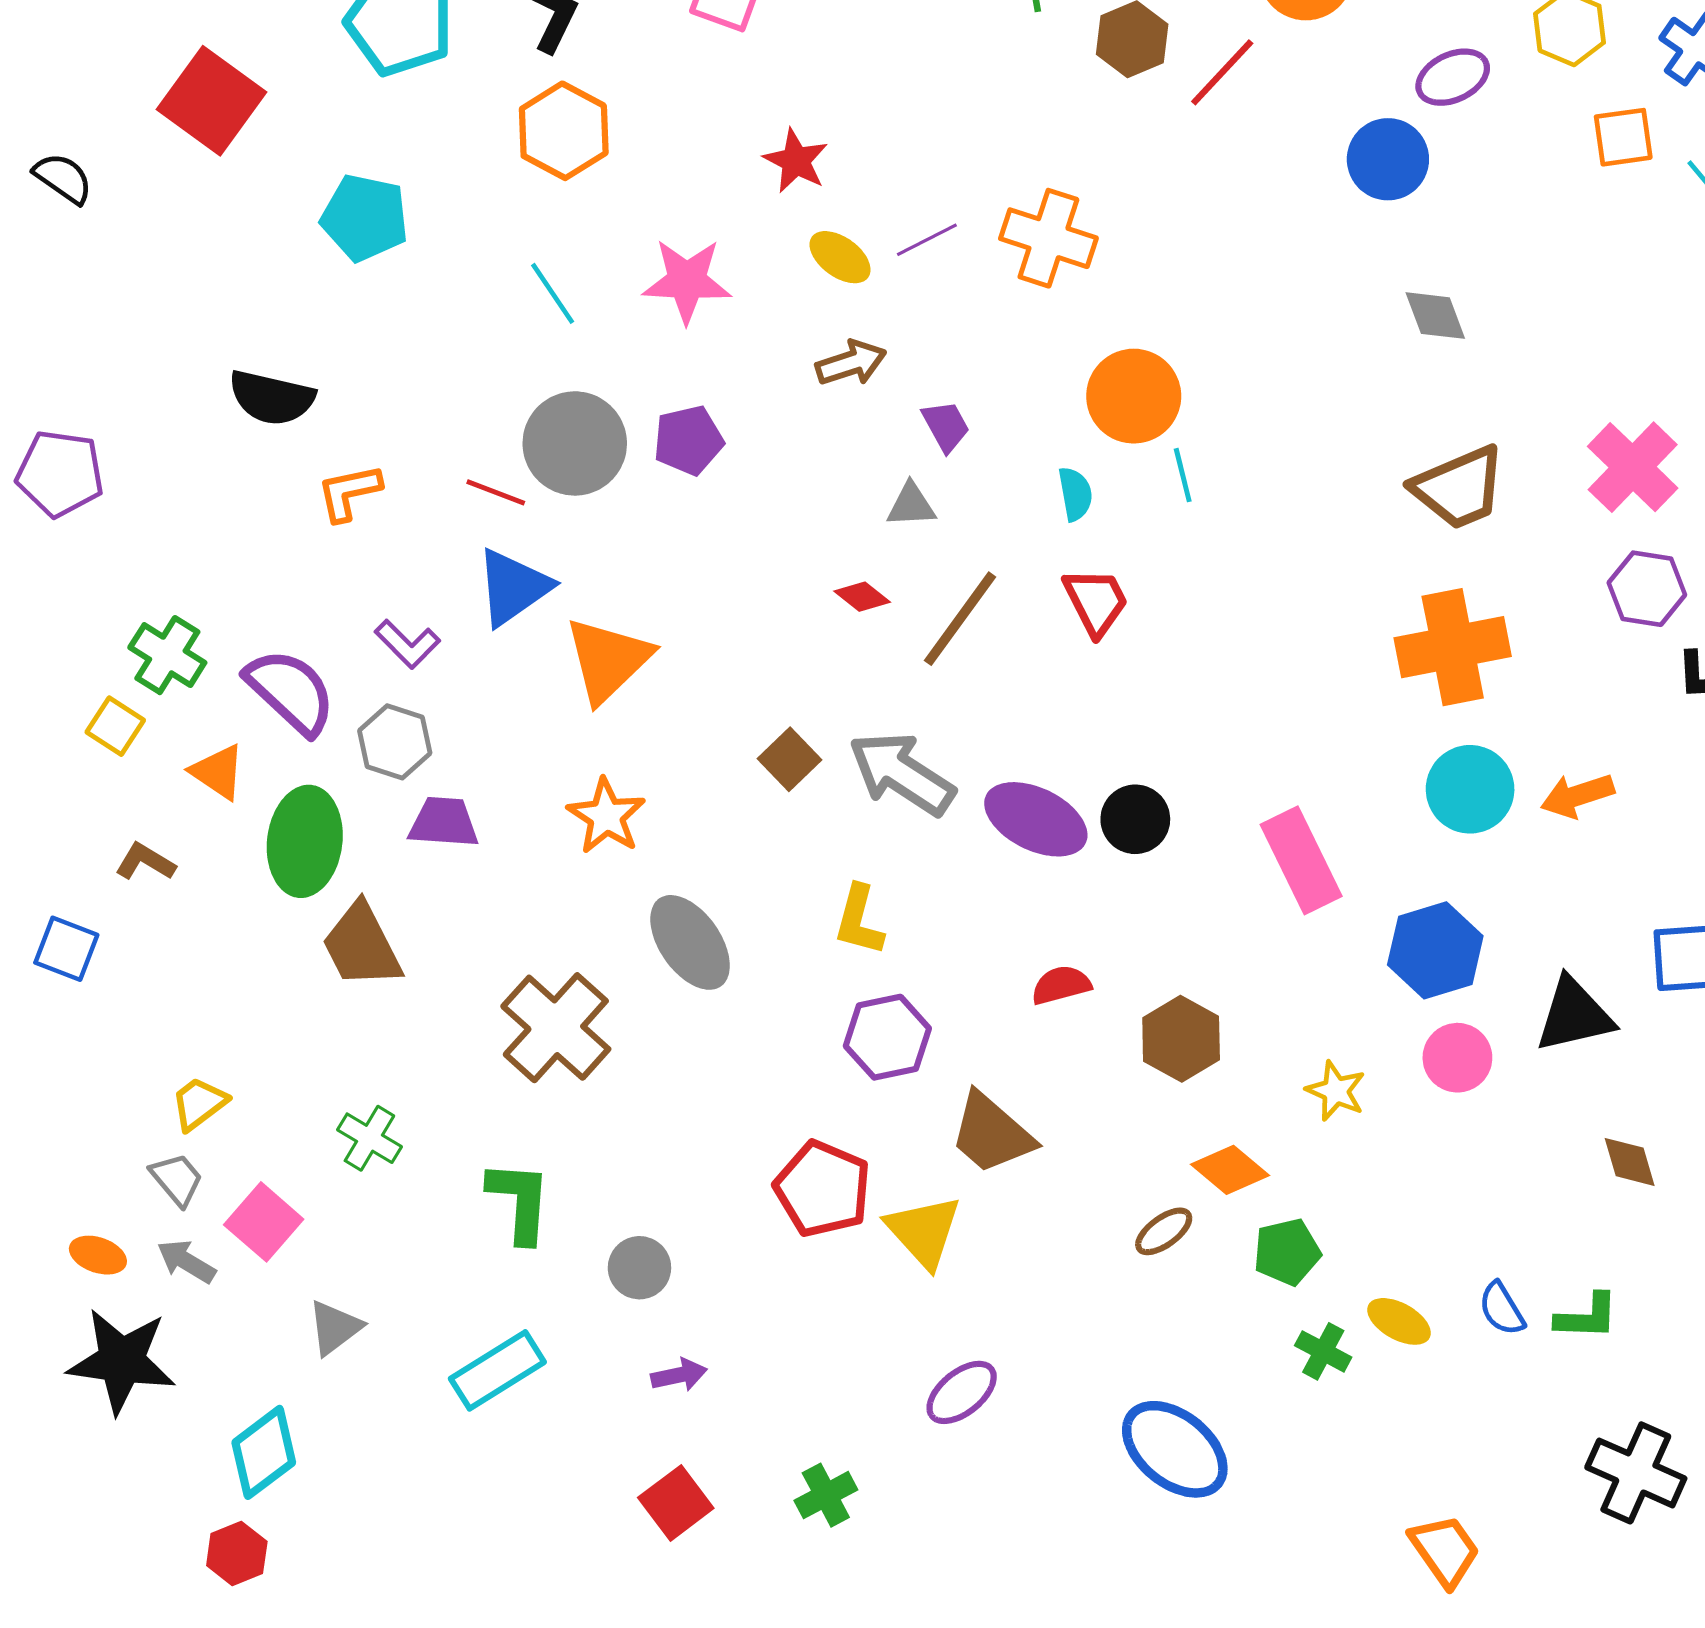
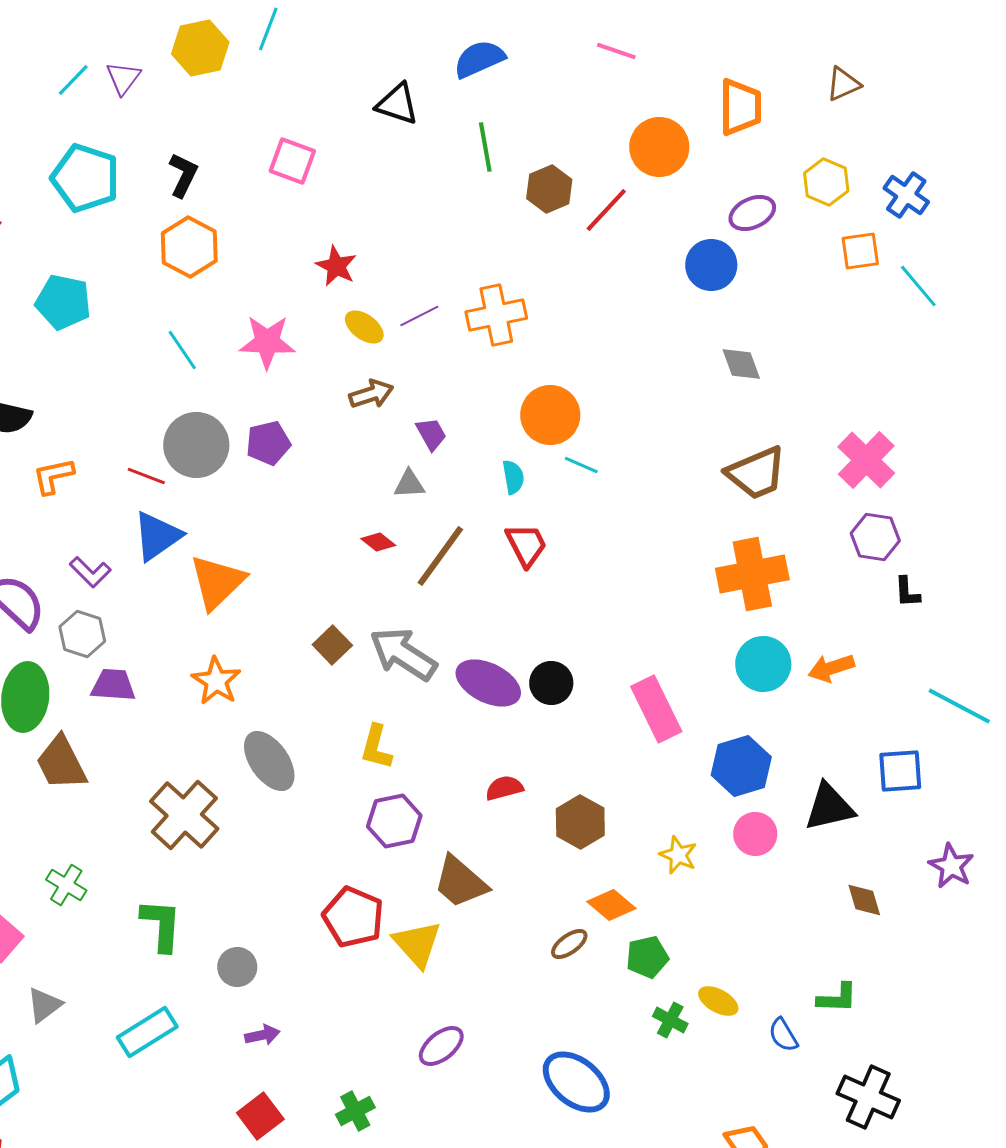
orange cross: (1048, 238) -> (496, 315), turned -30
cyan line: (1183, 475) -> (581, 465), turned -52
blue semicircle: (1502, 1309) -> (783, 1035), moved

